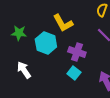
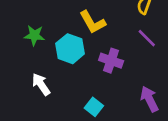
cyan square: (74, 73) -> (94, 107), moved

